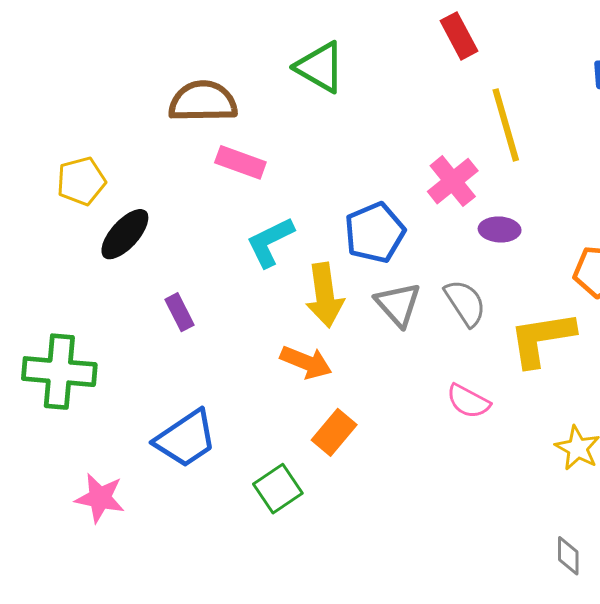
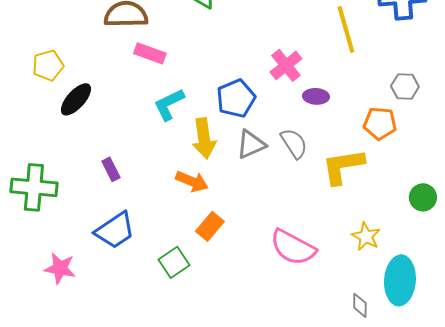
yellow line: (506, 125) -> (346, 29), moved
gray triangle: (398, 304) -> (251, 144), turned 48
purple rectangle: (180, 312) -> (111, 169), moved
pink semicircle: (468, 401) -> (293, 247), moved, size x1.6

